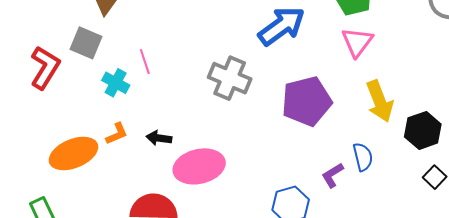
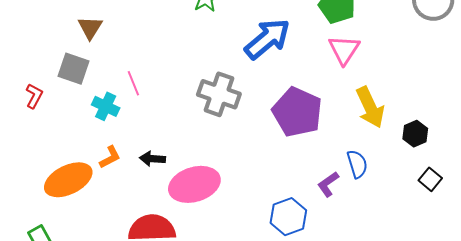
red L-shape: (45, 68) -> (34, 96), size x0.6
purple pentagon: (307, 101) -> (297, 112), turned -30
black hexagon: (423, 130) -> (415, 134), size x0.7

